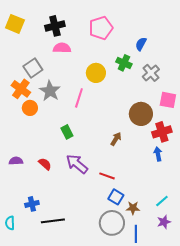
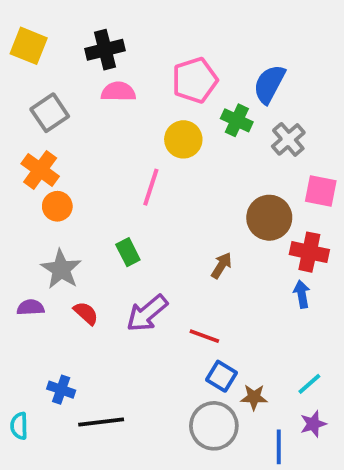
pink pentagon: (101, 28) -> (195, 80), moved
blue semicircle: (141, 44) -> (269, 84), size x1.5
gray square: (33, 68) -> (50, 113), moved
gray star: (50, 91) -> (61, 269), moved
red cross: (162, 132) -> (309, 252), turned 30
purple arrow: (77, 164) -> (147, 313), turned -80
blue cross: (32, 204) -> (61, 390), turned 32
blue line: (136, 234) -> (279, 447), moved

